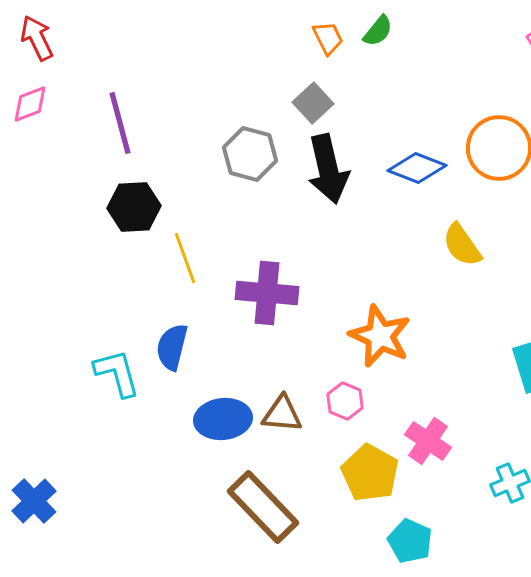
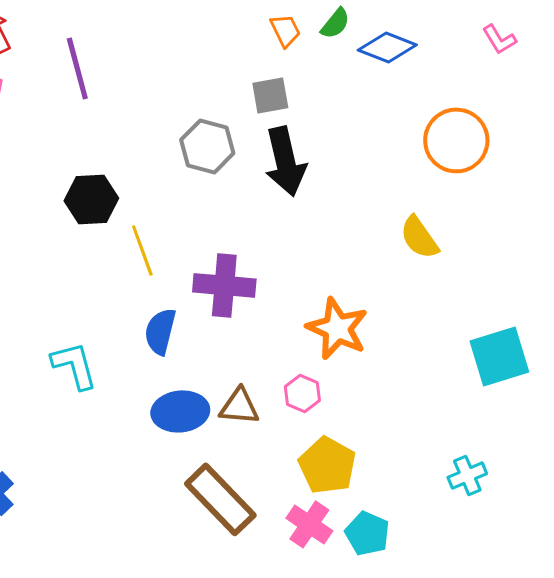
gray square: (313, 103) -> (270, 95), turned 33
purple line: (120, 123) -> (77, 68), moved
blue diamond: (417, 168) -> (387, 47), moved
blue semicircle: (172, 347) -> (160, 331), moved
pink cross: (428, 441) -> (309, 524), moved

